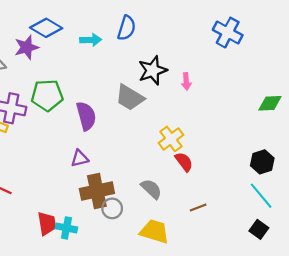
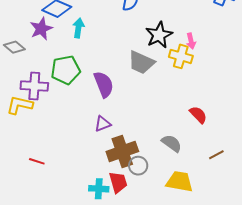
cyan arrow: (91, 40) -> (78, 28), moved, turned -72
yellow cross: (171, 139) -> (181, 56), moved, turned -30
red trapezoid: (47, 224) -> (118, 182), moved

